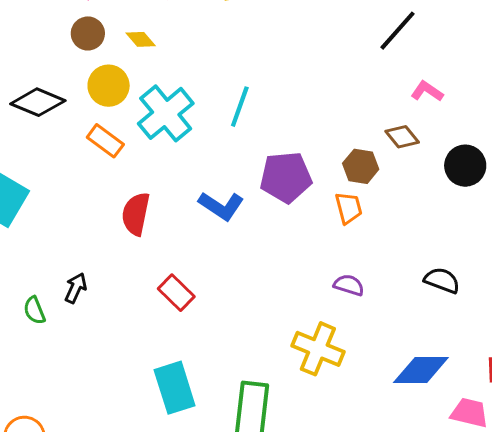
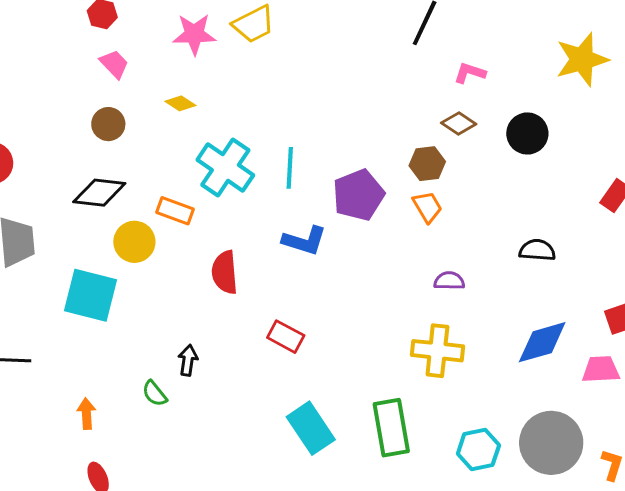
brown circle: (88, 33) -> (108, 124), moved
yellow circle: (109, 86) -> (134, 242), moved
cyan line: (240, 107) -> (290, 168), moved

